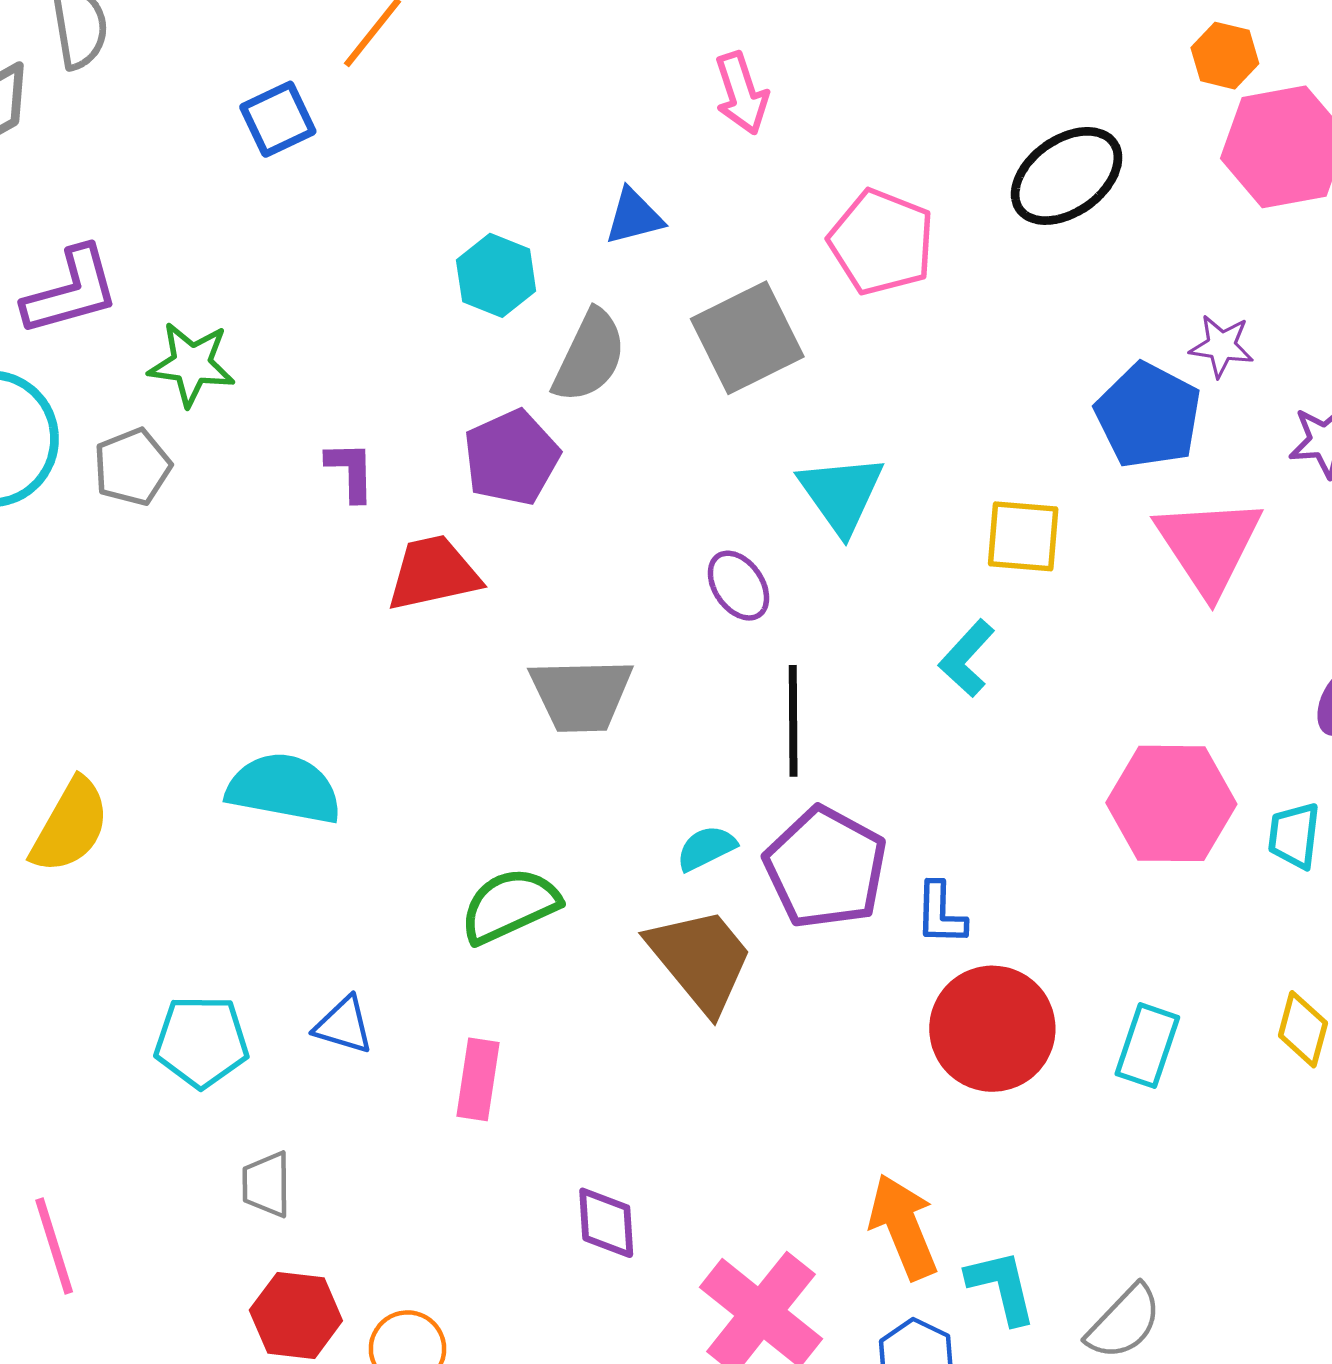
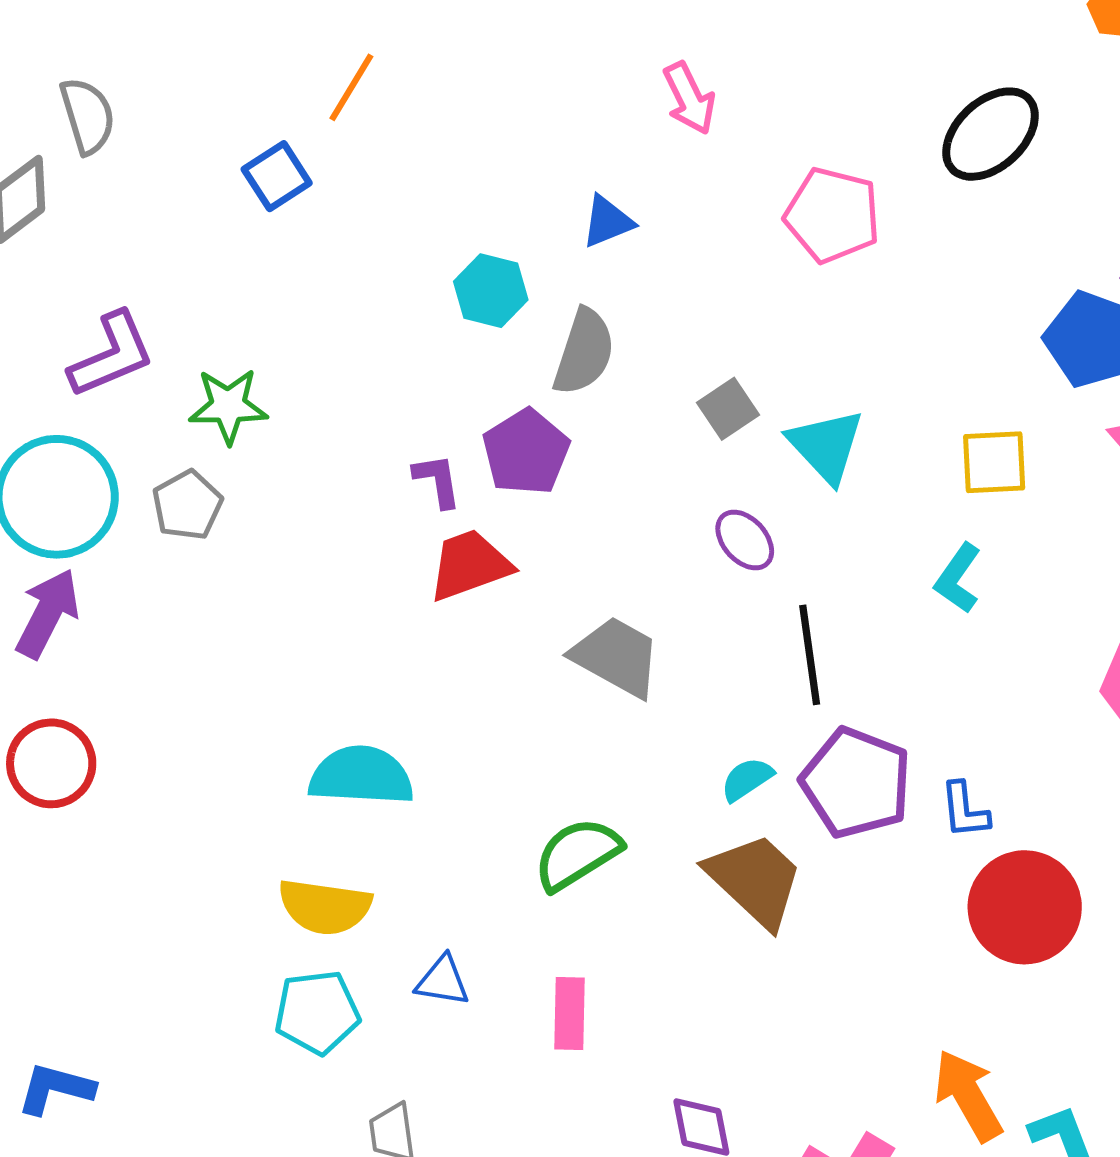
gray square: (747, 338) -> (728, 409), moved, size x0.6
purple L-shape: (351, 471) -> (437, 480), moved
gray trapezoid: (581, 695) -> (616, 657), turned -142
yellow semicircle: (70, 826) -> (325, 907), moved, turned 76

